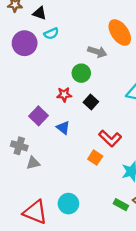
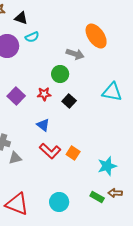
purple square: (38, 116) -> (16, 96), moved
red L-shape: (110, 138) -> (50, 151), moved
cyan circle: (68, 204) -> (59, 202), moved

